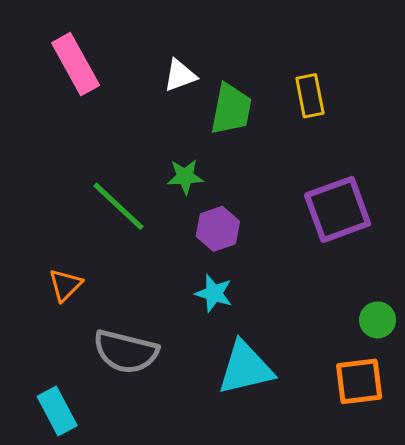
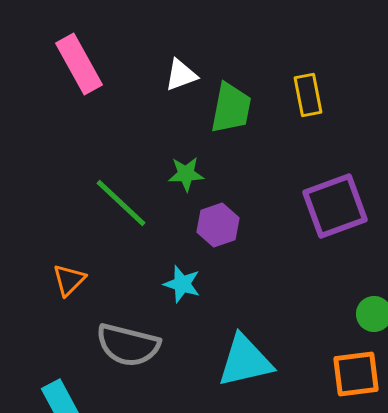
cyan star: (214, 293) -> (182, 284), moved

